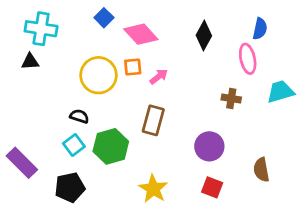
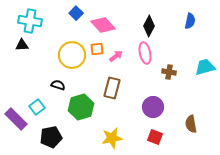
pink ellipse: (248, 59) -> (145, 53), moved
cyan square: (74, 145) -> (37, 107), moved
yellow star: (153, 189) -> (112, 138), turned 30

